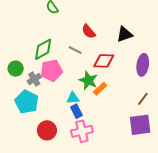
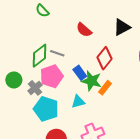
gray line: (75, 50) -> (57, 53), moved
red diamond: (104, 61) -> (104, 58), turned -45
cyan pentagon: (27, 102) -> (46, 109), moved
blue rectangle: (76, 111) -> (80, 73), moved

